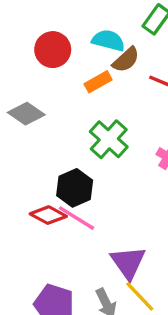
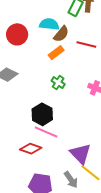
orange rectangle: (98, 82) -> (56, 53), moved
green cross: (109, 139) -> (58, 83), size x0.6
red diamond: (48, 215) -> (31, 149), moved

